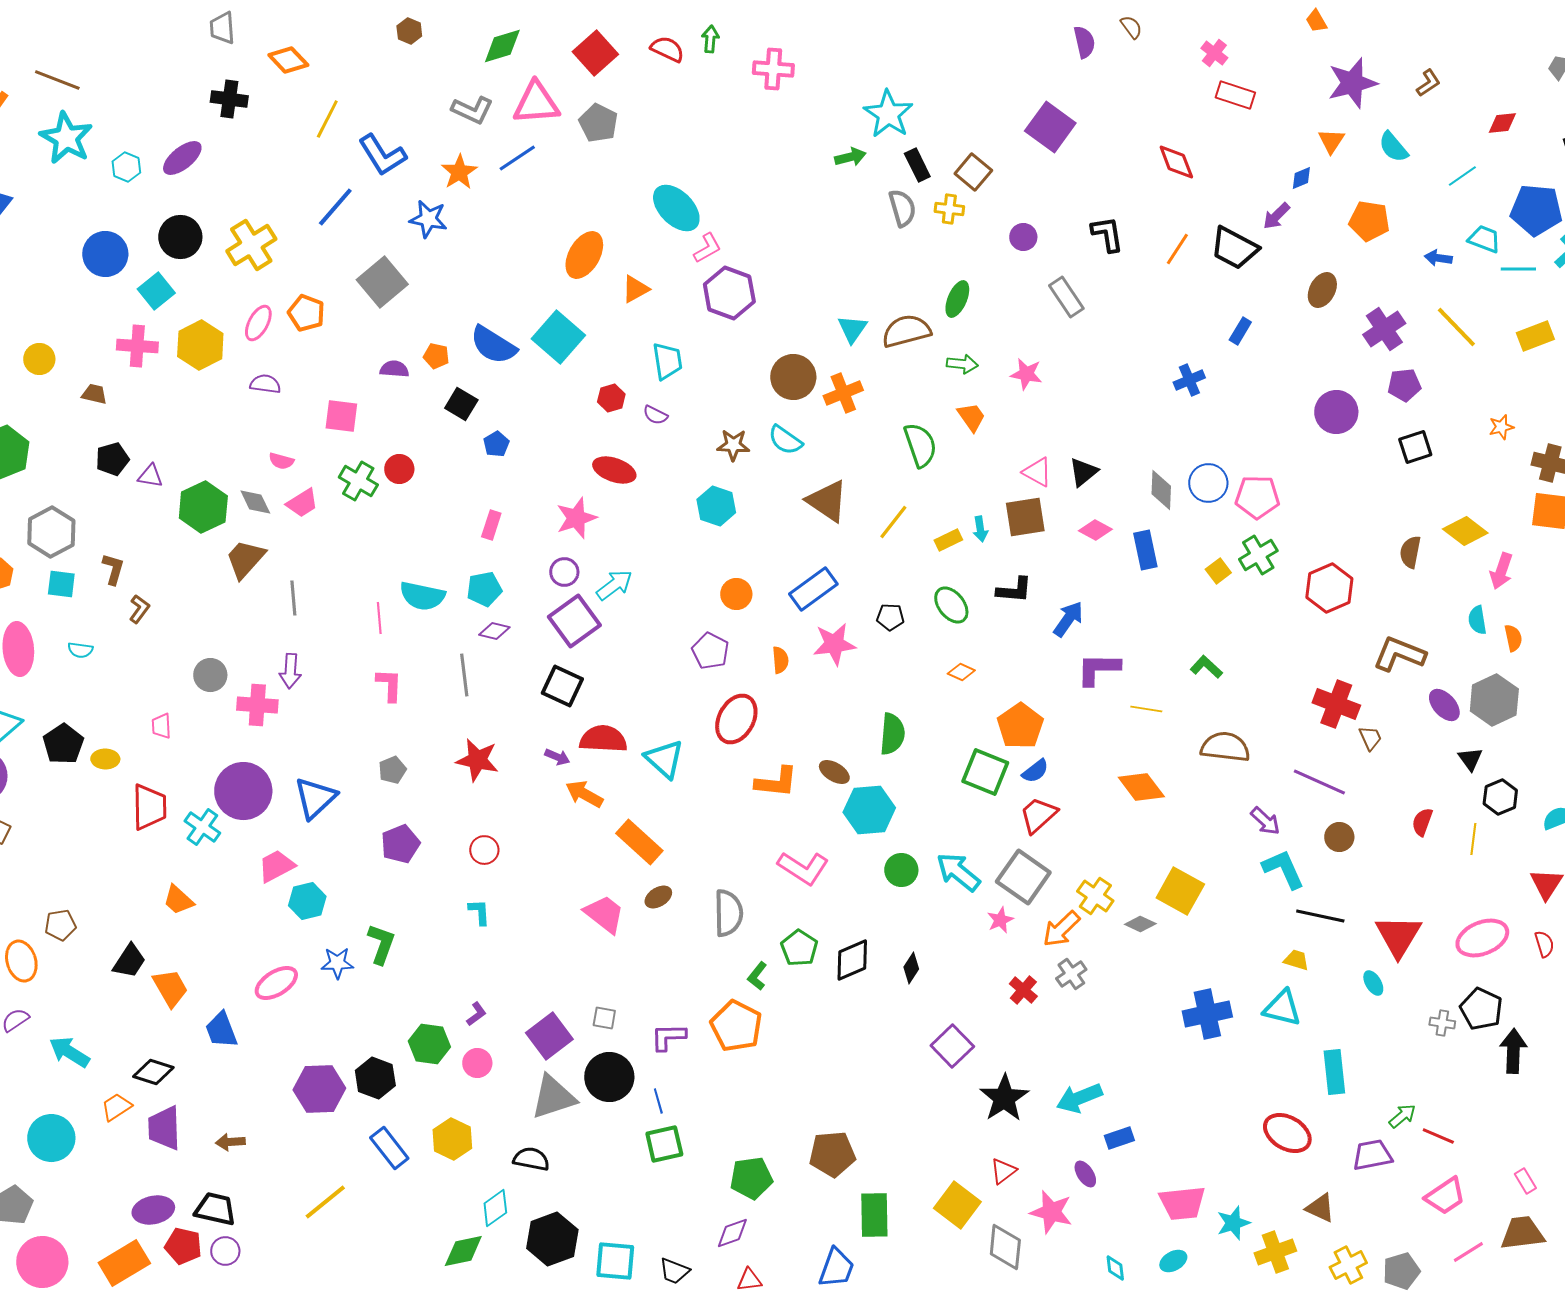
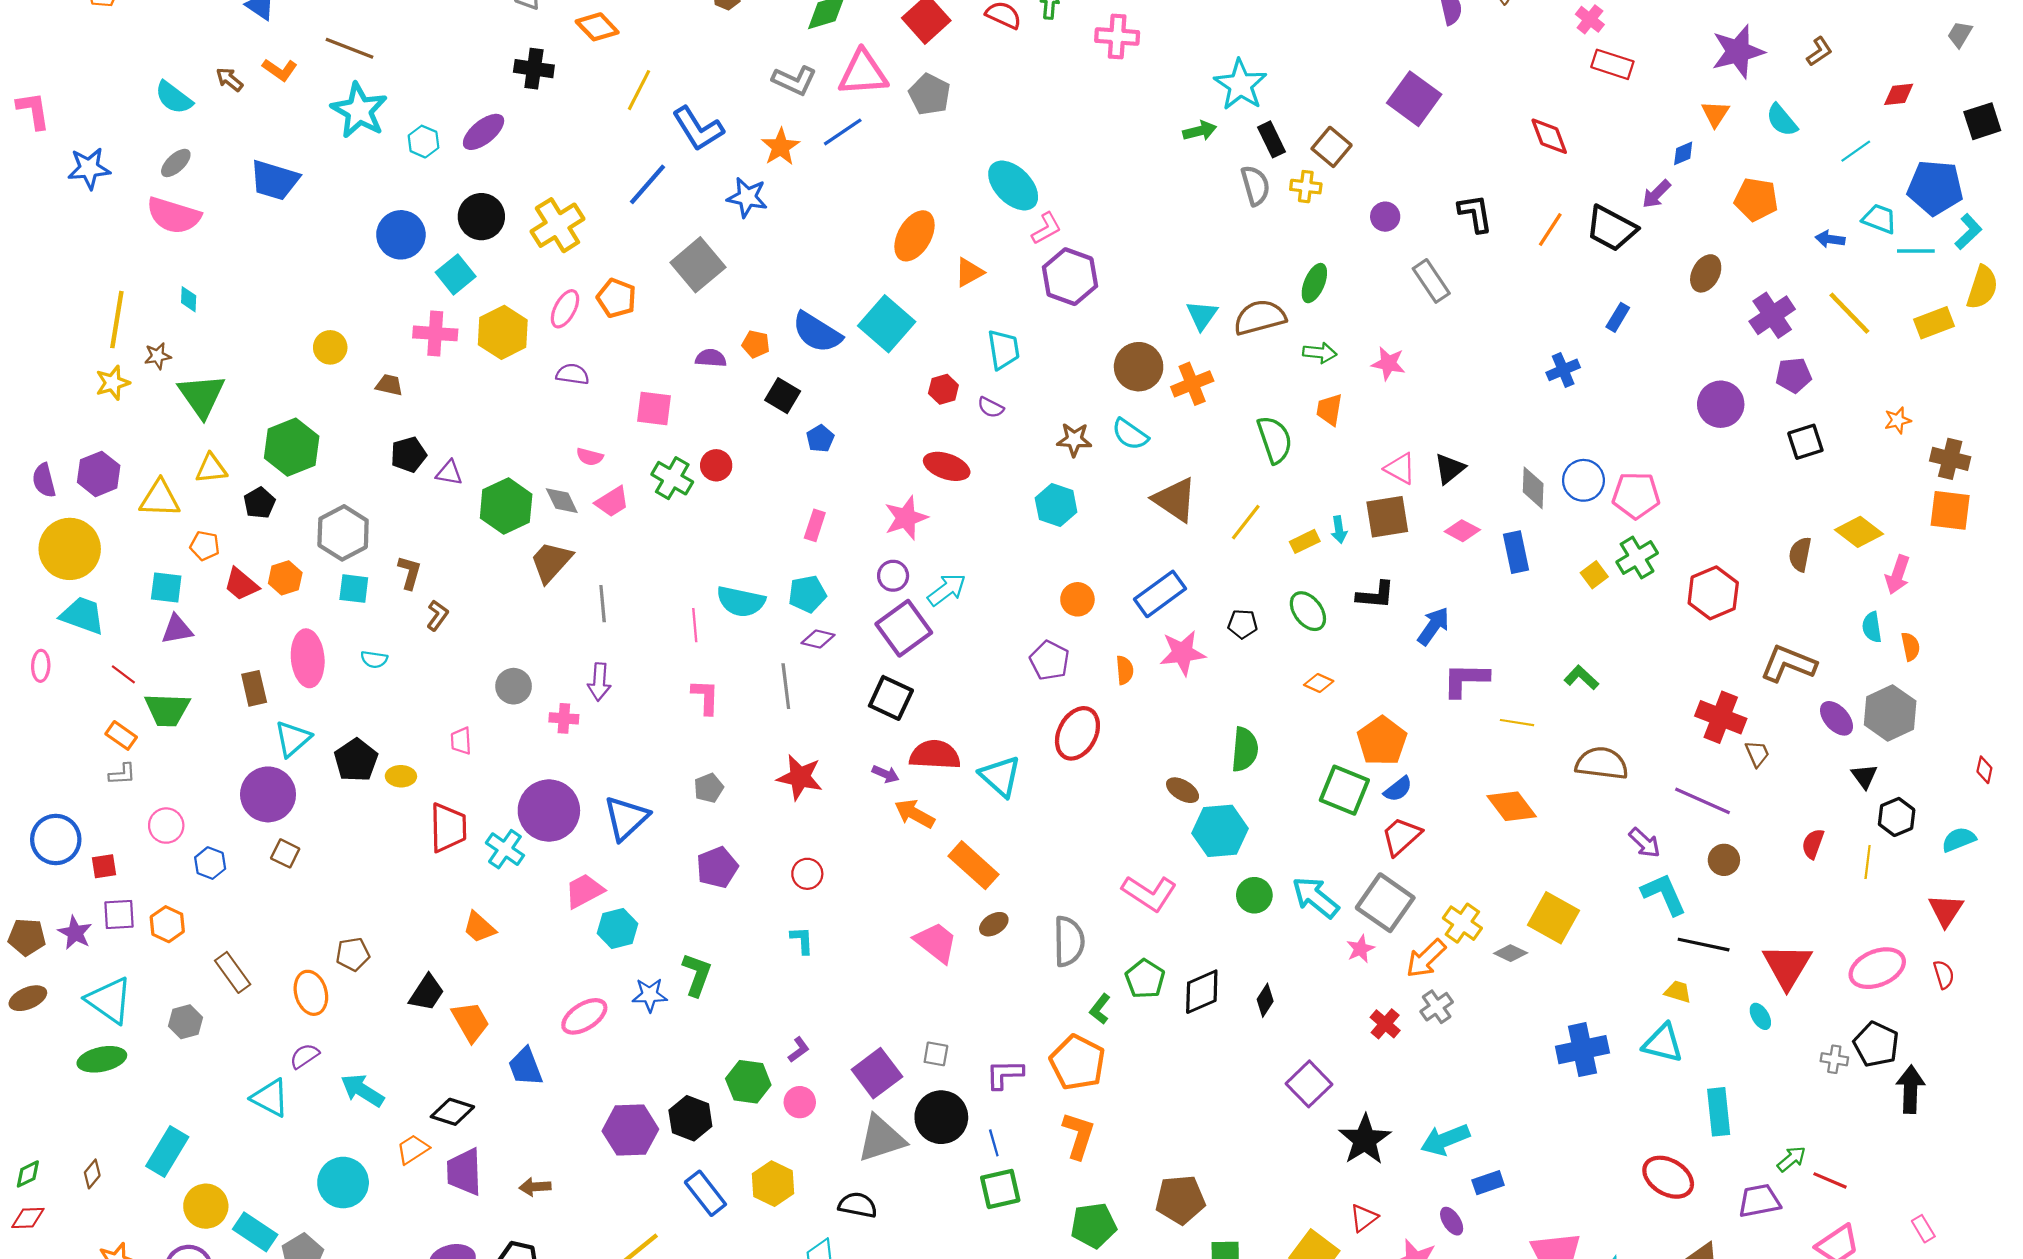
orange trapezoid: (971, 417) -> (1329, 410), turned -136
pink cross: (257, 705) -> (564, 718), size x0.7
orange L-shape: (776, 782) -> (1079, 1135), moved, turned -78

